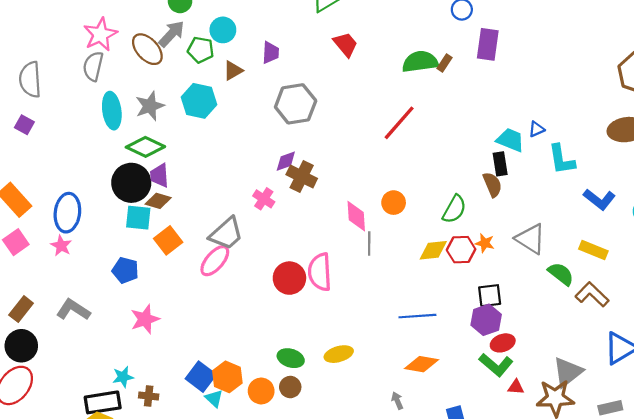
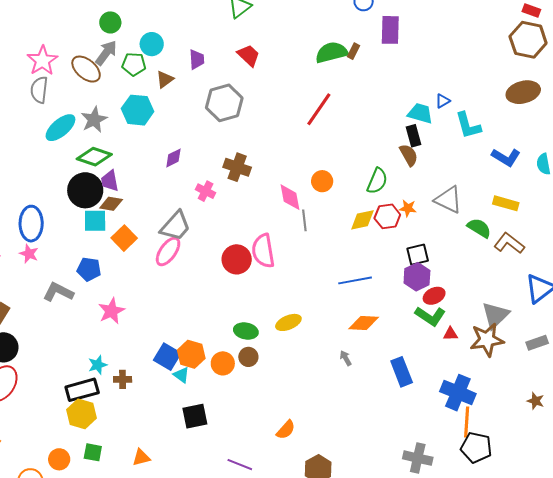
red trapezoid: (345, 44) -> (249, 55), moved
cyan ellipse: (112, 111) -> (60, 128), turned 64
purple diamond: (286, 161) -> (173, 158), moved
gray L-shape: (73, 310) -> (58, 292), moved

